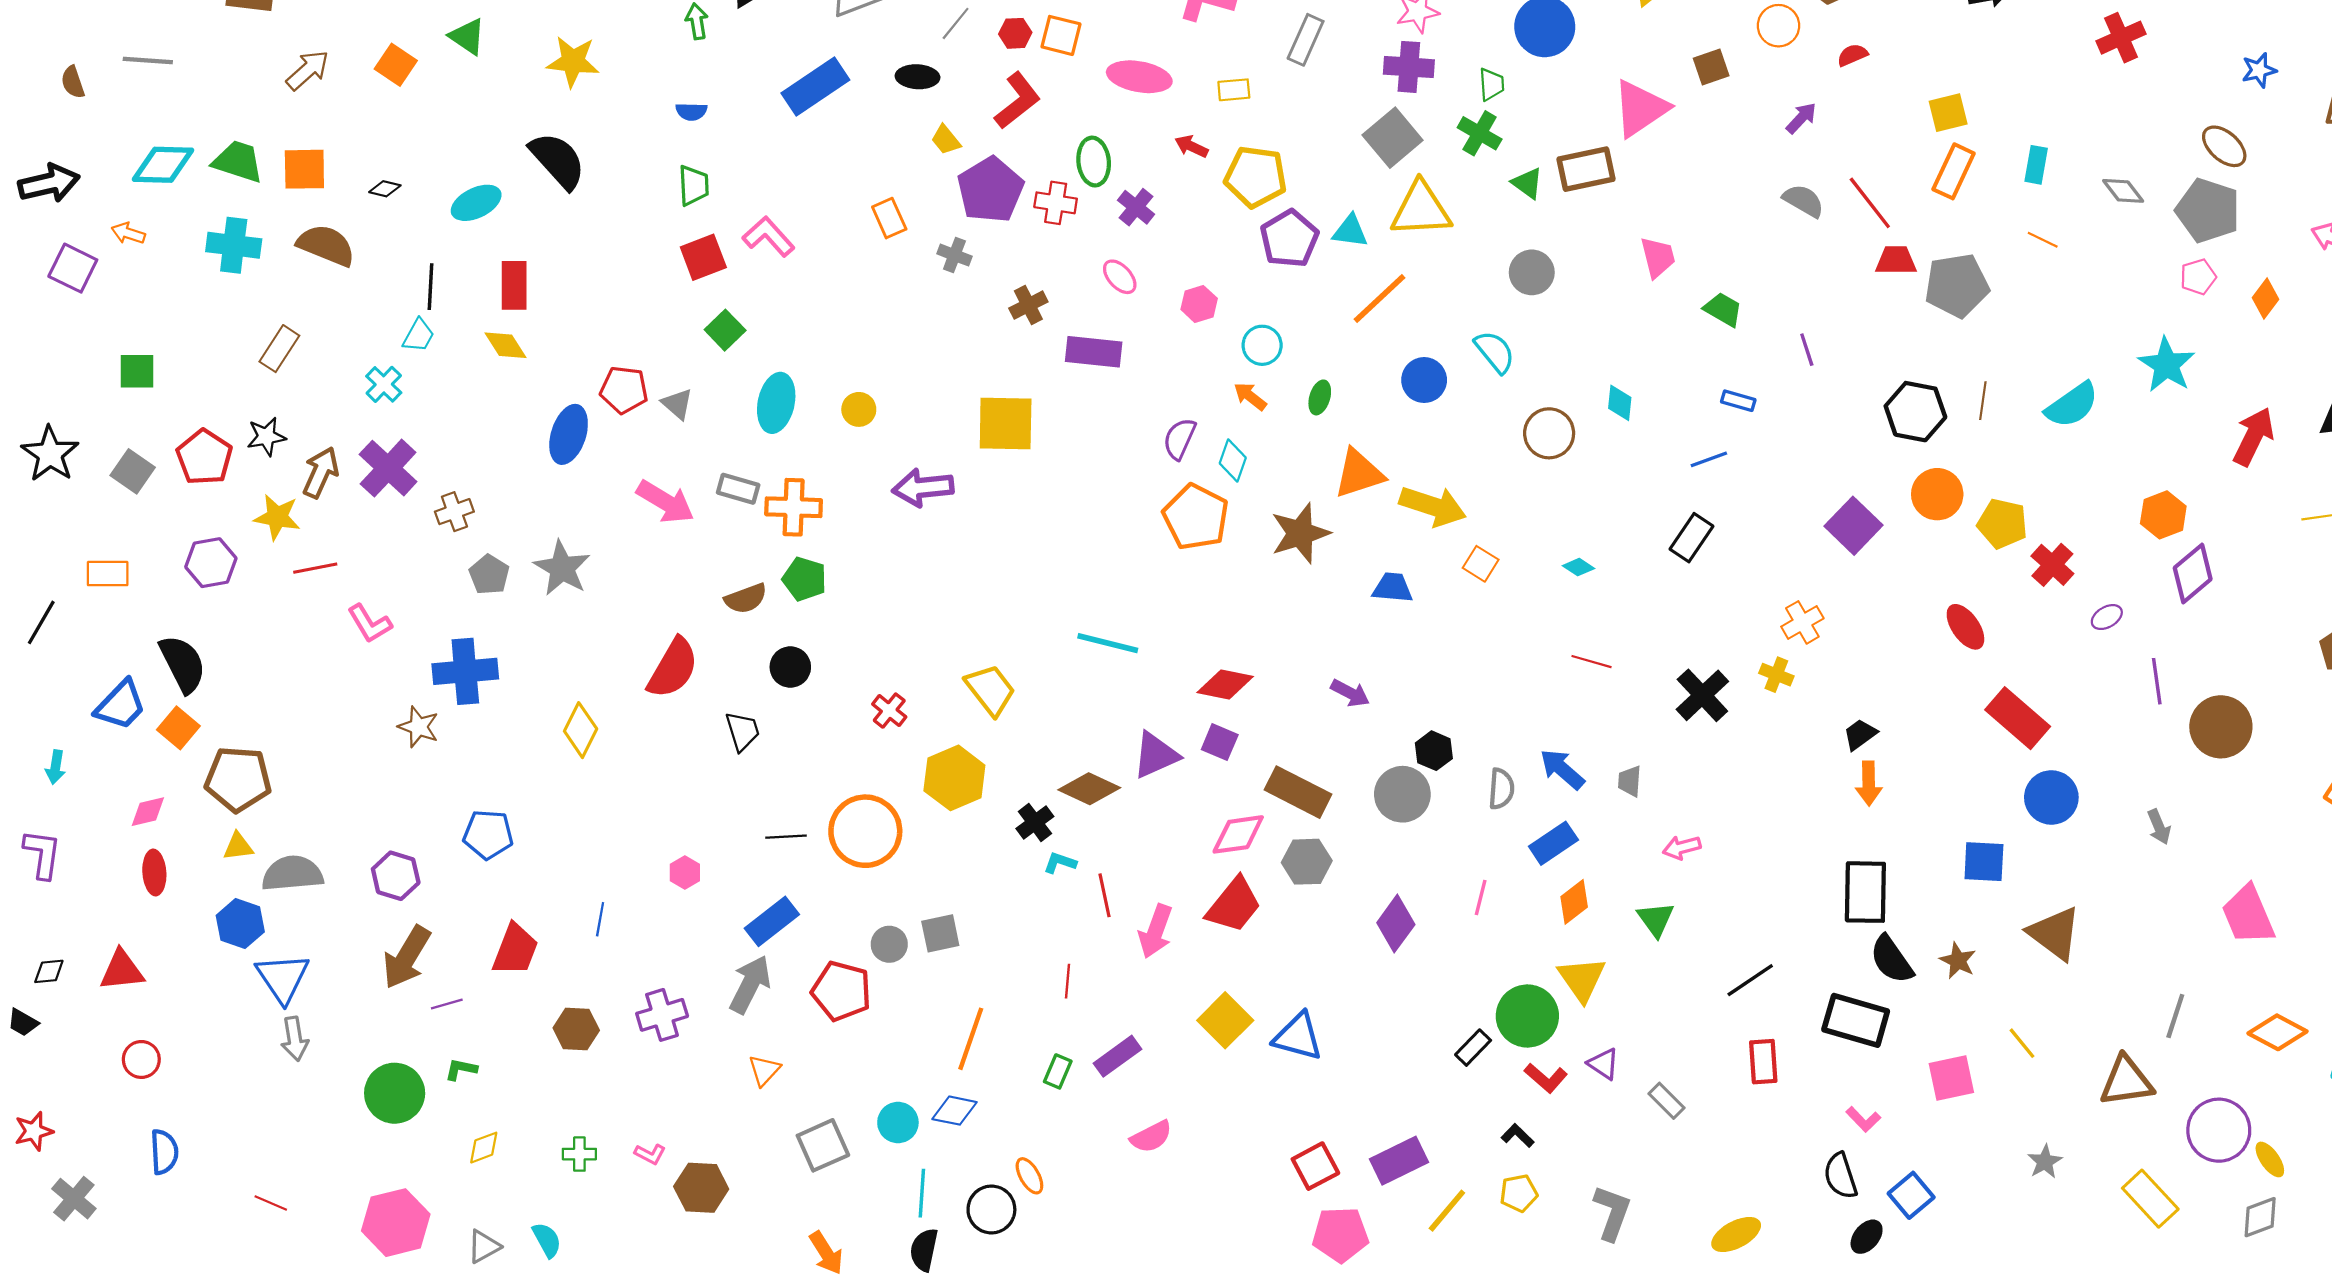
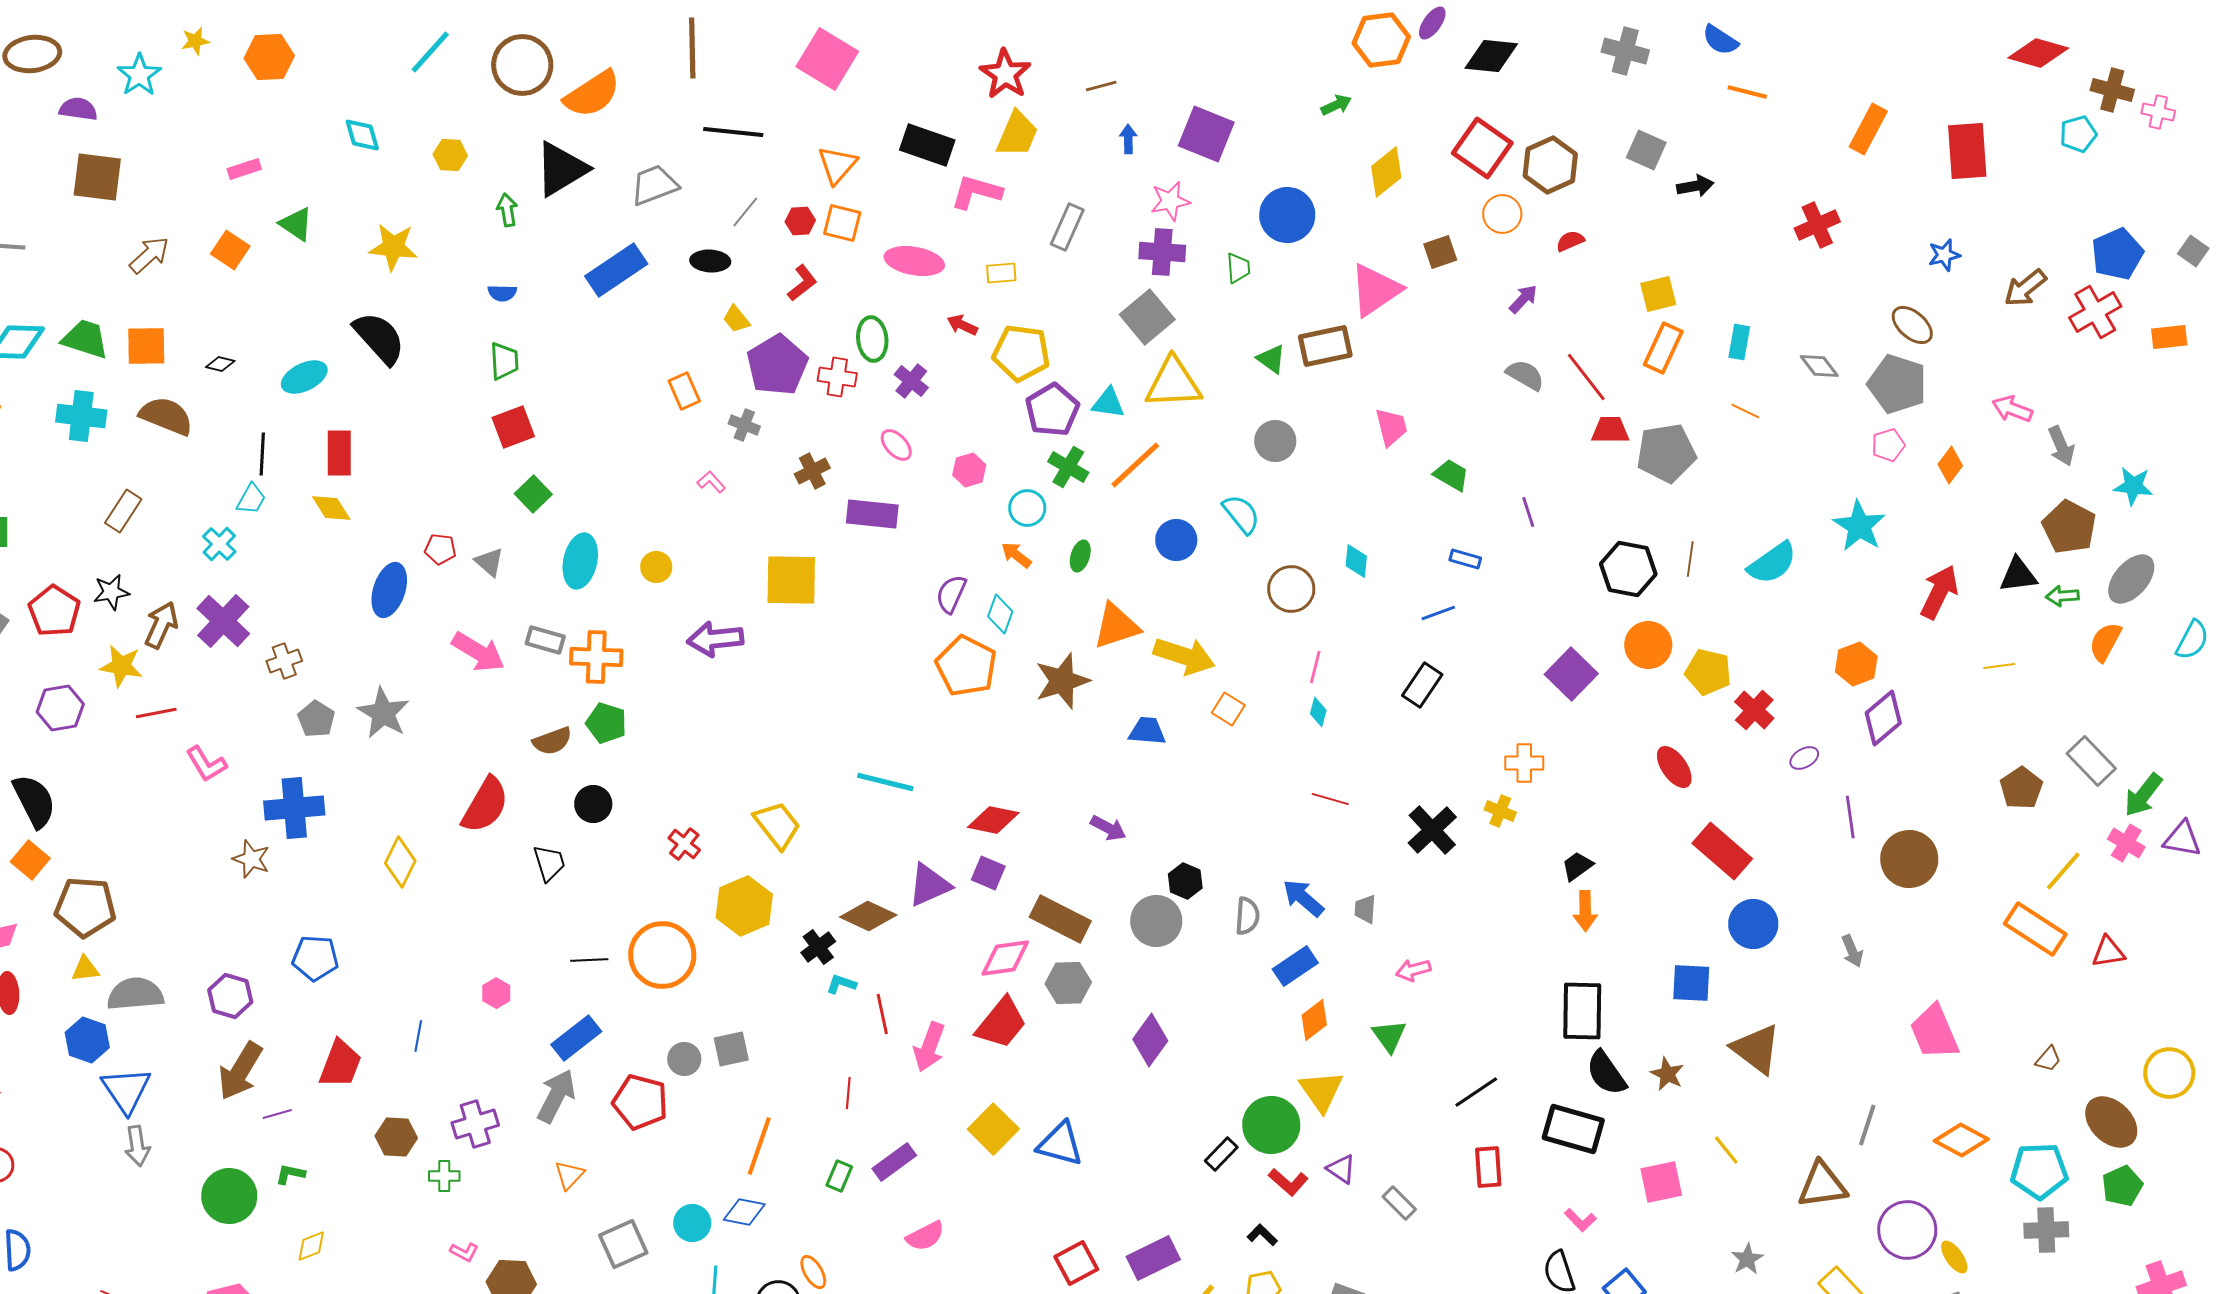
red L-shape: (1018, 101) -> (802, 283), size x0.7
green cross: (1480, 133) -> (1068, 467), moved
pink L-shape: (769, 237) -> (711, 482), moved, size x0.6
red pentagon: (624, 390) -> (440, 549), size x0.7
cyan diamond: (1578, 567) -> (1318, 712), turned 72
orange cross: (1802, 622) -> (1524, 763), turned 30
pink line: (1481, 898) -> (1315, 667), moved
green cross: (579, 1154) -> (444, 1176), moved

